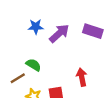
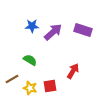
red arrow: (82, 77) -> (73, 71), turned 42
brown line: (18, 78) -> (12, 79), moved

